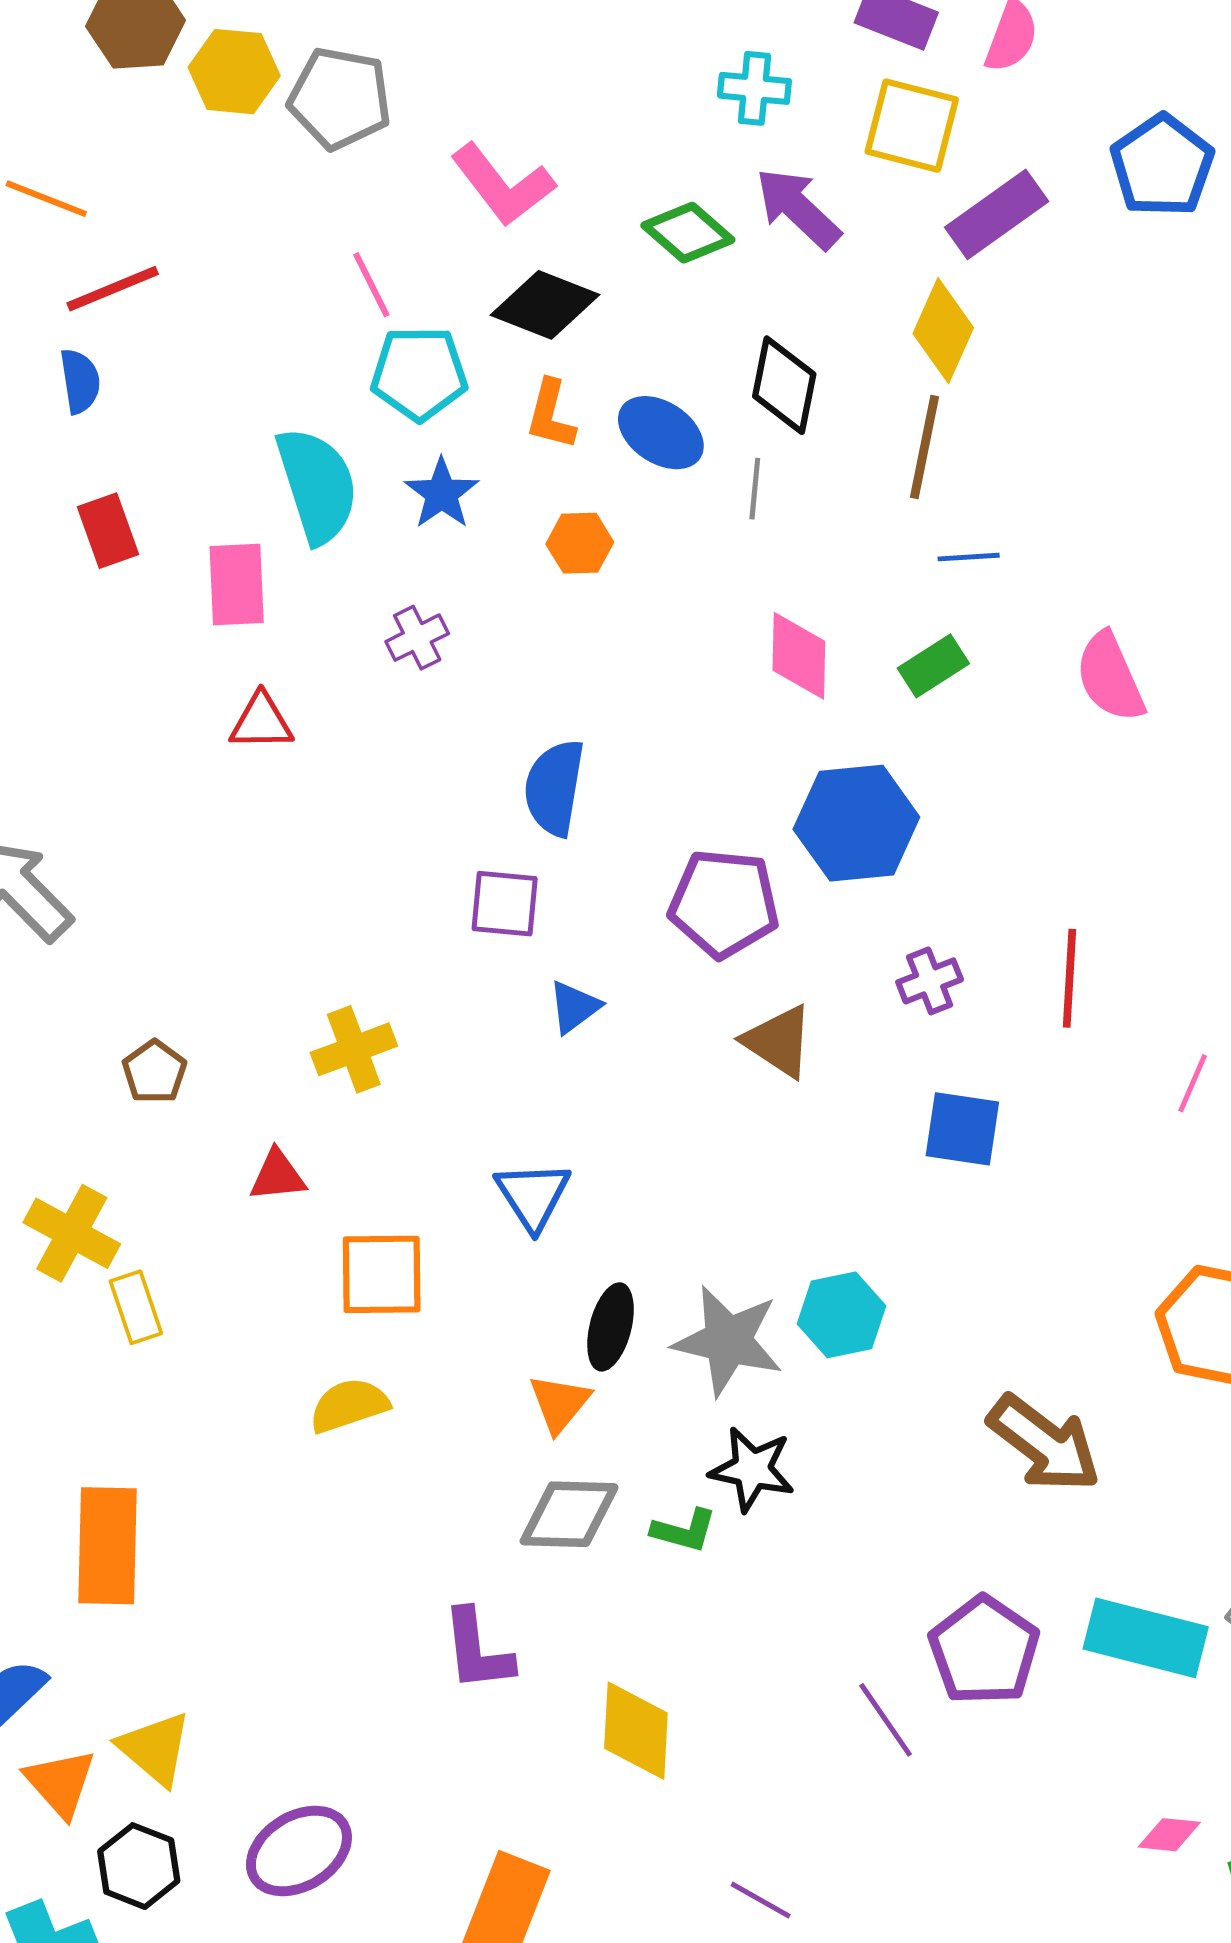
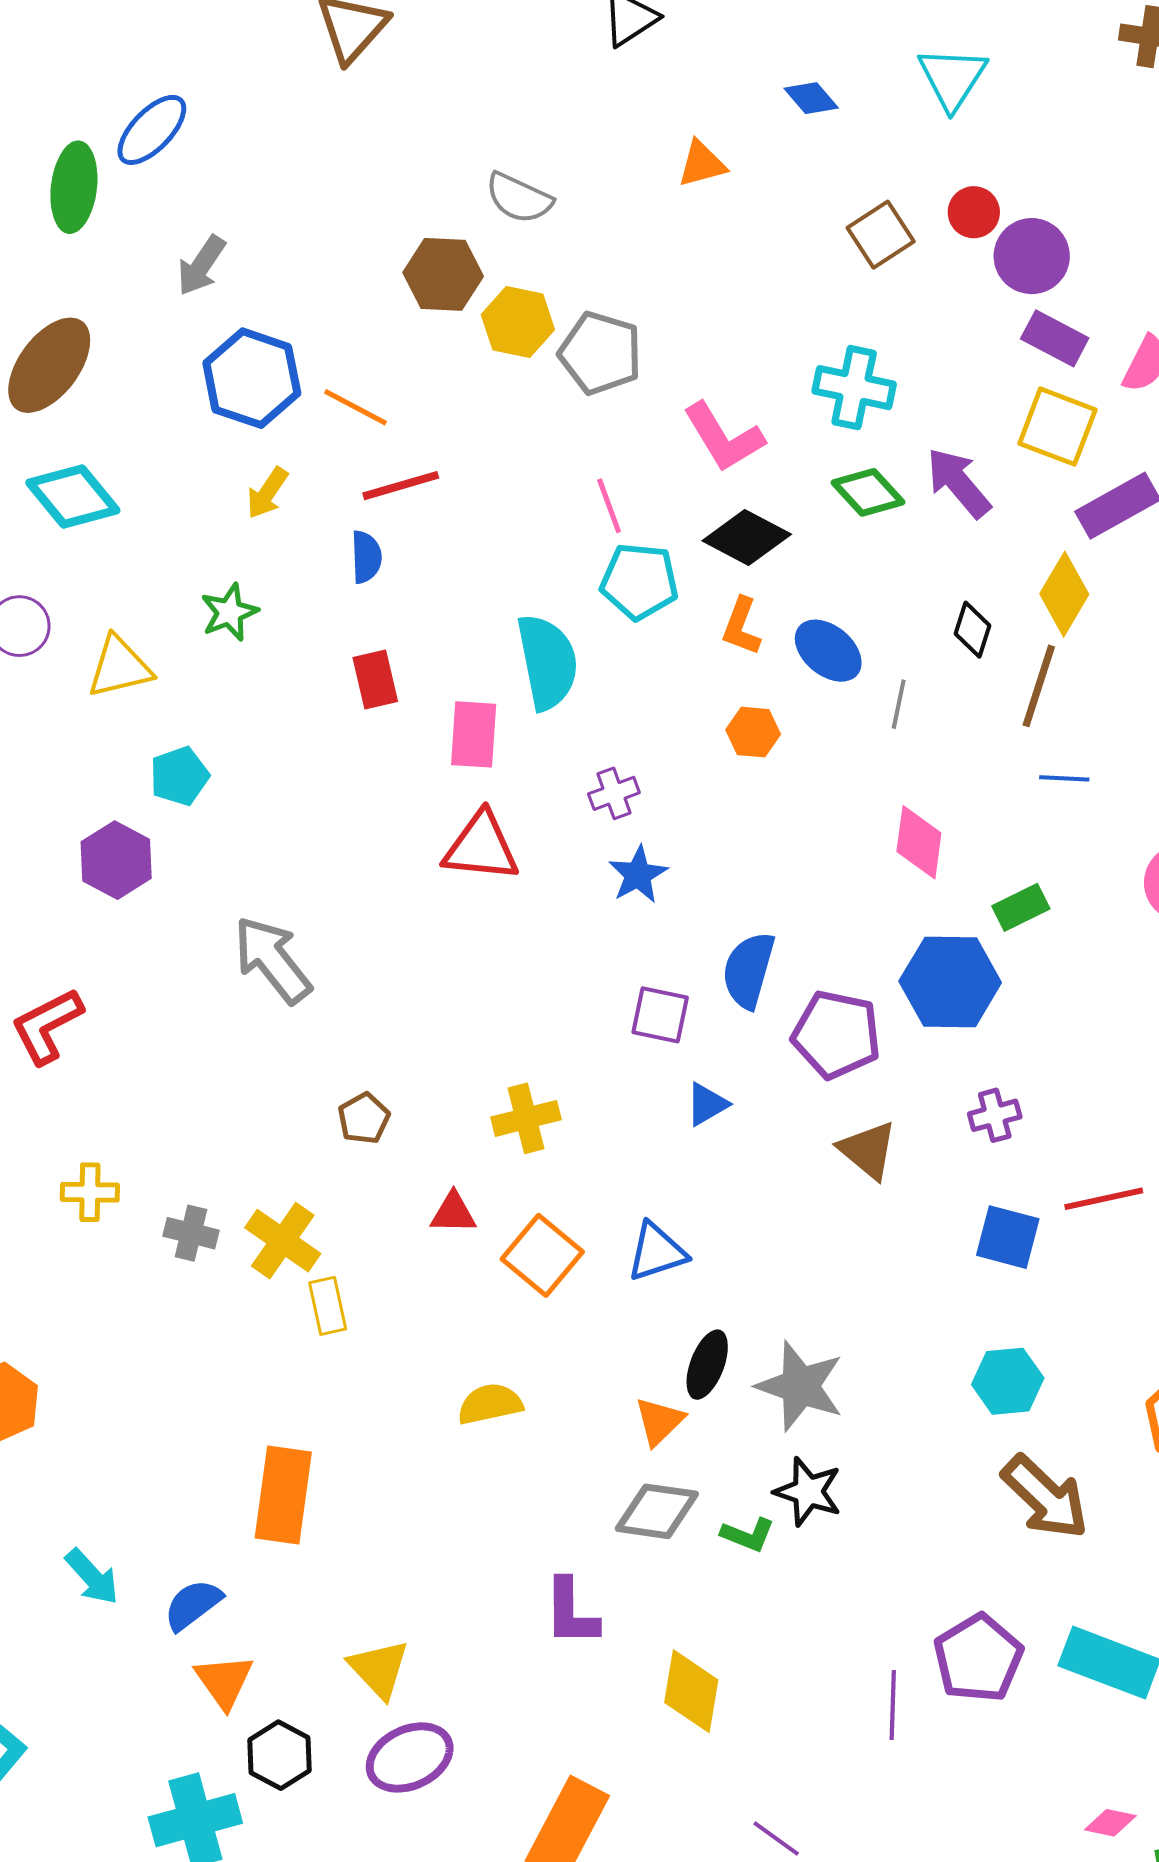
cyan cross: (754, 88) -> (854, 388), moved, size x1.4
black diamond: (784, 385) -> (972, 630), moved, size x0.7
blue star: (442, 494) -> (638, 875), moved
green rectangle: (933, 666) -> (1021, 907), moved
red triangle: (261, 722) -> (481, 847), size x1.5
blue semicircle: (554, 788) -> (749, 970), moved
red line: (1069, 978) -> (1104, 1199), moved, turned 68
blue triangle: (533, 1195) -> (657, 1252), turned 38
orange square: (382, 1274) -> (542, 1255), moved, turned 34
cyan hexagon: (842, 1315) -> (1008, 1381), moved
purple line: (886, 1720) -> (893, 1705), turned 30
yellow triangle: (155, 1749) -> (379, 1669), moved

